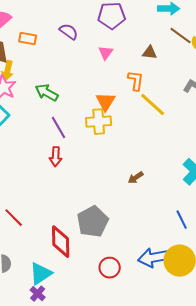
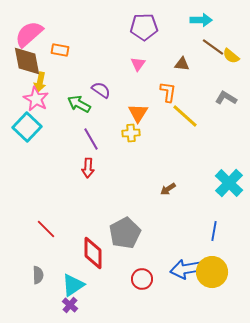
purple semicircle: (69, 32) -> (101, 90), moved
yellow cross: (99, 122) -> (131, 133), size x0.7
blue line: (182, 220) -> (214, 231), turned 36

